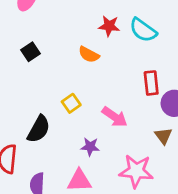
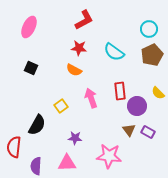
red star: (109, 26) -> (79, 48), moved
black square: (31, 52) -> (31, 68), turned -32
pink arrow: (115, 117) -> (91, 98), moved, turned -144

